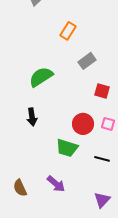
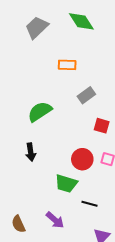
orange rectangle: (68, 31) -> (67, 65), turned 60
black line: (102, 159) -> (89, 204), moved

